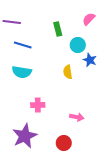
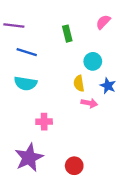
cyan circle: (78, 45) -> (93, 61), moved
blue star: (90, 60) -> (108, 86), moved
pink arrow: (77, 117) -> (89, 103), moved

